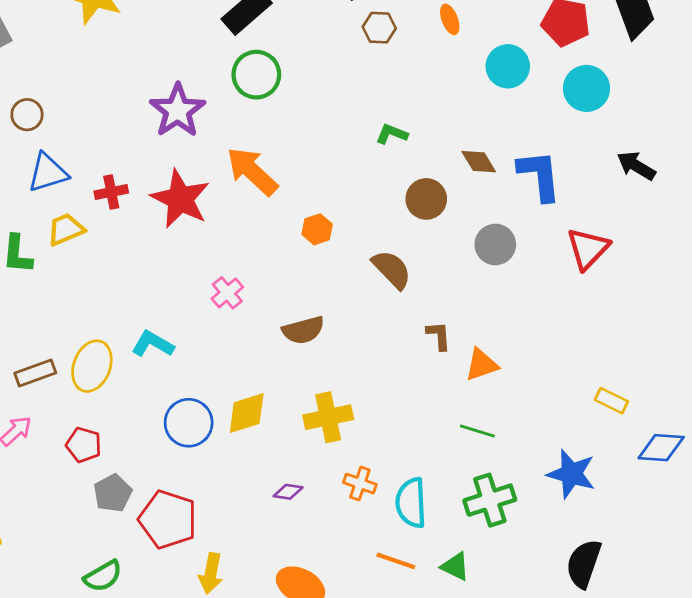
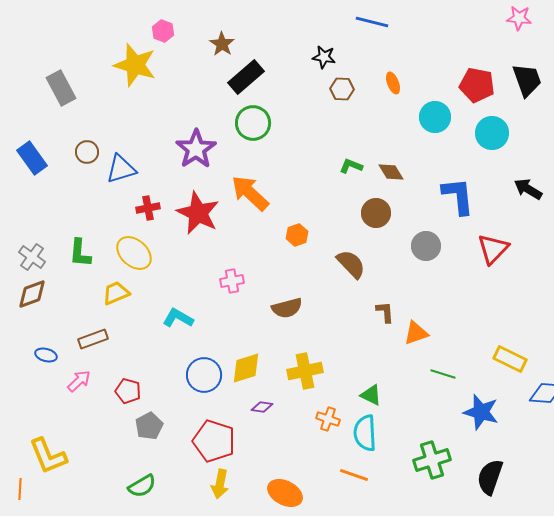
brown diamond: (479, 162) -> (391, 172), moved
blue triangle: (48, 173) -> (121, 169), moved
yellow trapezoid: (66, 229) -> (116, 293), moved
pink cross: (227, 293) -> (232, 281), turned 30
yellow ellipse: (92, 366) -> (134, 253), moved, turned -69
yellow rectangle: (611, 401) -> (510, 359), size x1.4
green line: (477, 431) -> (443, 374), moved
purple diamond: (288, 492) -> (262, 407), moved
green cross: (490, 500) -> (432, 460), moved
red pentagon: (168, 519) -> (214, 441), moved
green triangle: (455, 566) -> (371, 395), moved

